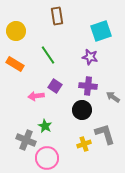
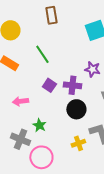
purple star: (90, 57) -> (92, 69), moved
purple cross: (88, 86) -> (72, 85), moved
pink arrow: (36, 96) -> (20, 101), moved

